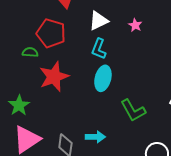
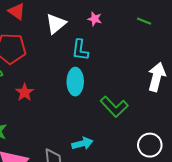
cyan L-shape: (99, 49) -> (80, 50), moved
red star: (54, 77) -> (25, 92), size x0.6

